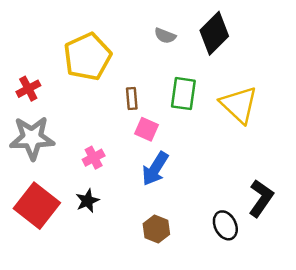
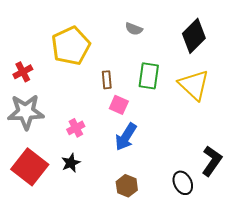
black diamond: (214, 33) -> (194, 36), moved

